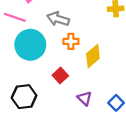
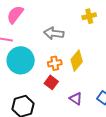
gray arrow: (58, 19) -> (54, 33), moved
orange cross: (71, 41) -> (55, 63), moved

